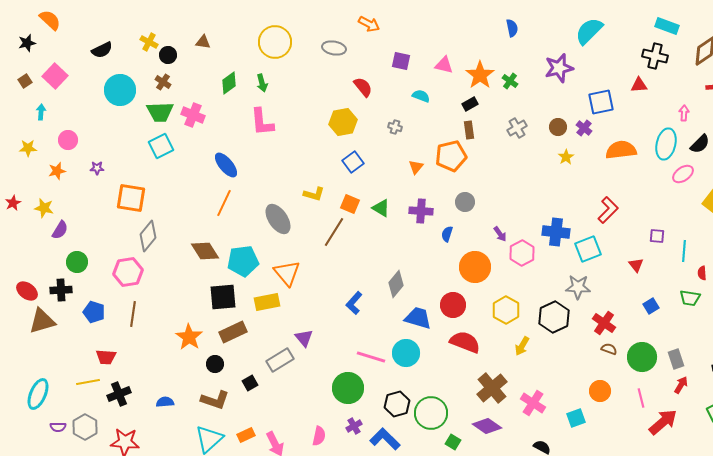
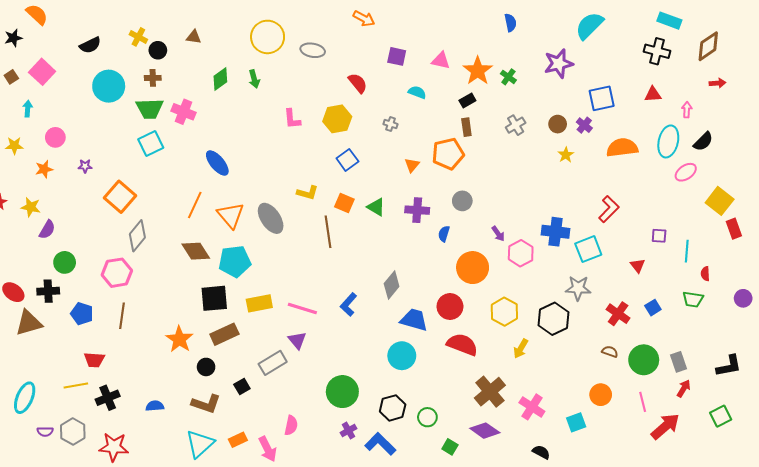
gray ellipse: (334, 48) -> (313, 50), moved
brown cross: (163, 82) -> (153, 78), turned -35
red triangle: (639, 85) -> (653, 94), moved
pink L-shape: (262, 122) -> (292, 119), moved, size x0.7
orange square: (131, 198) -> (120, 197), turned 32
orange line: (224, 203) -> (195, 205), moved
brown line: (334, 232) -> (328, 232), turned -40
orange triangle: (287, 273) -> (231, 215), moved
red cross: (604, 323) -> (618, 314), moved
pink line: (371, 357) -> (302, 309), moved
green circle: (431, 413) -> (427, 417), size x0.6
pink semicircle: (319, 436) -> (291, 425), moved

